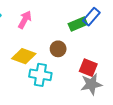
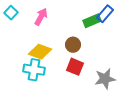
red square: (88, 68) -> (75, 67), moved
cyan cross: (40, 75) -> (34, 70), moved

